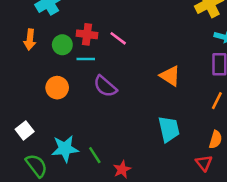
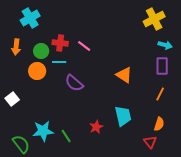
orange circle: (57, 88) -> (37, 71), moved
white square: (25, 130) -> (12, 99), moved
red star: (122, 169) -> (96, 127), moved

